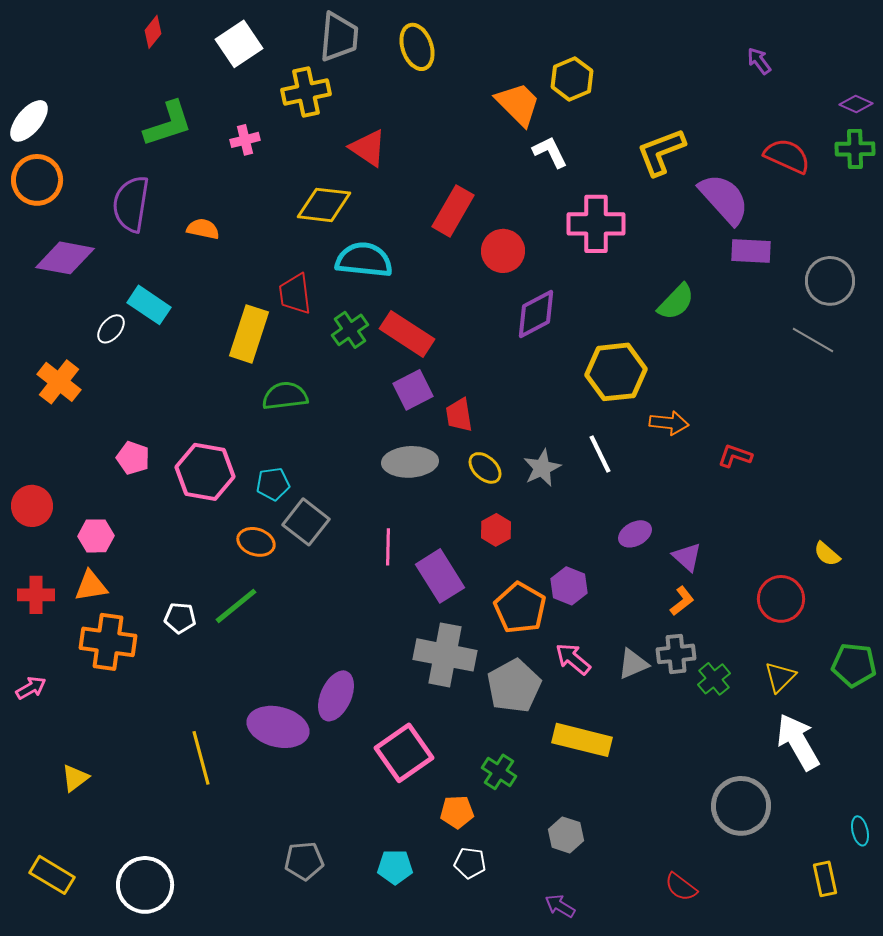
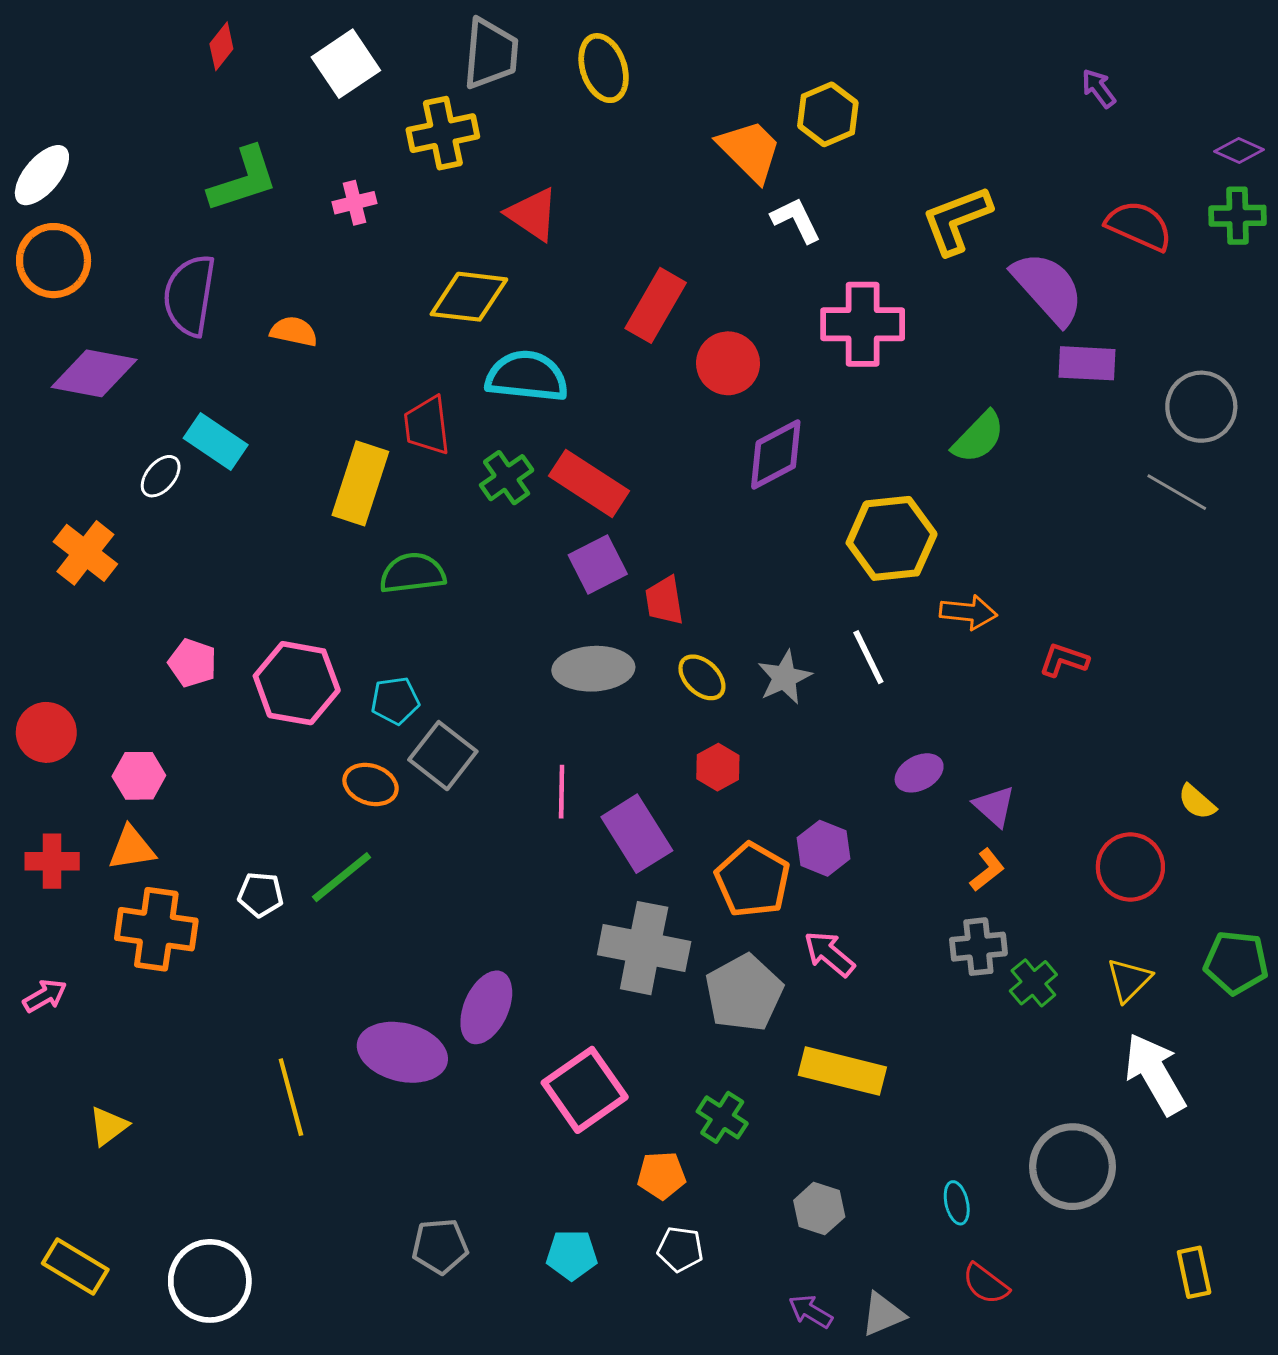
gray triangle: (633, 664) -> (883, 1314), moved
cyan ellipse: (860, 831) -> (957, 1203), moved

